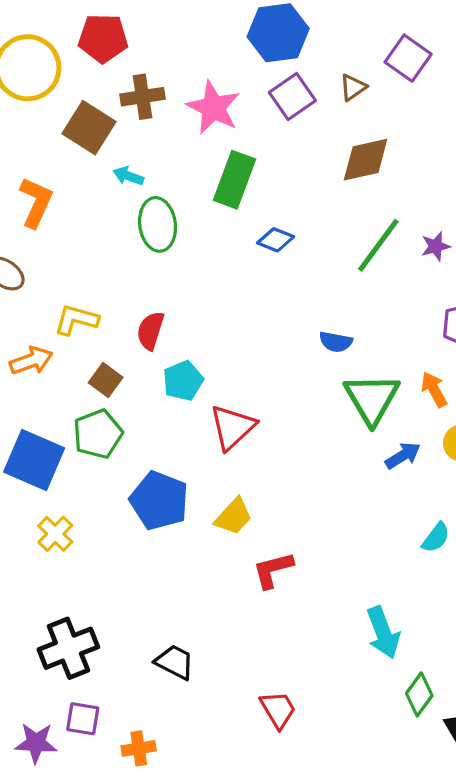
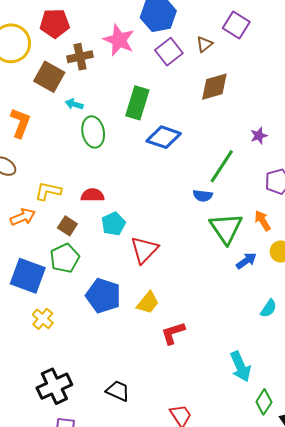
pink star: (213, 108) -> (119, 40), moved
blue diamond: (276, 240) -> (164, 137), size x1.6
green line: (378, 245) -> (222, 166), moved
red semicircle: (150, 331) -> (92, 195), turned 75

